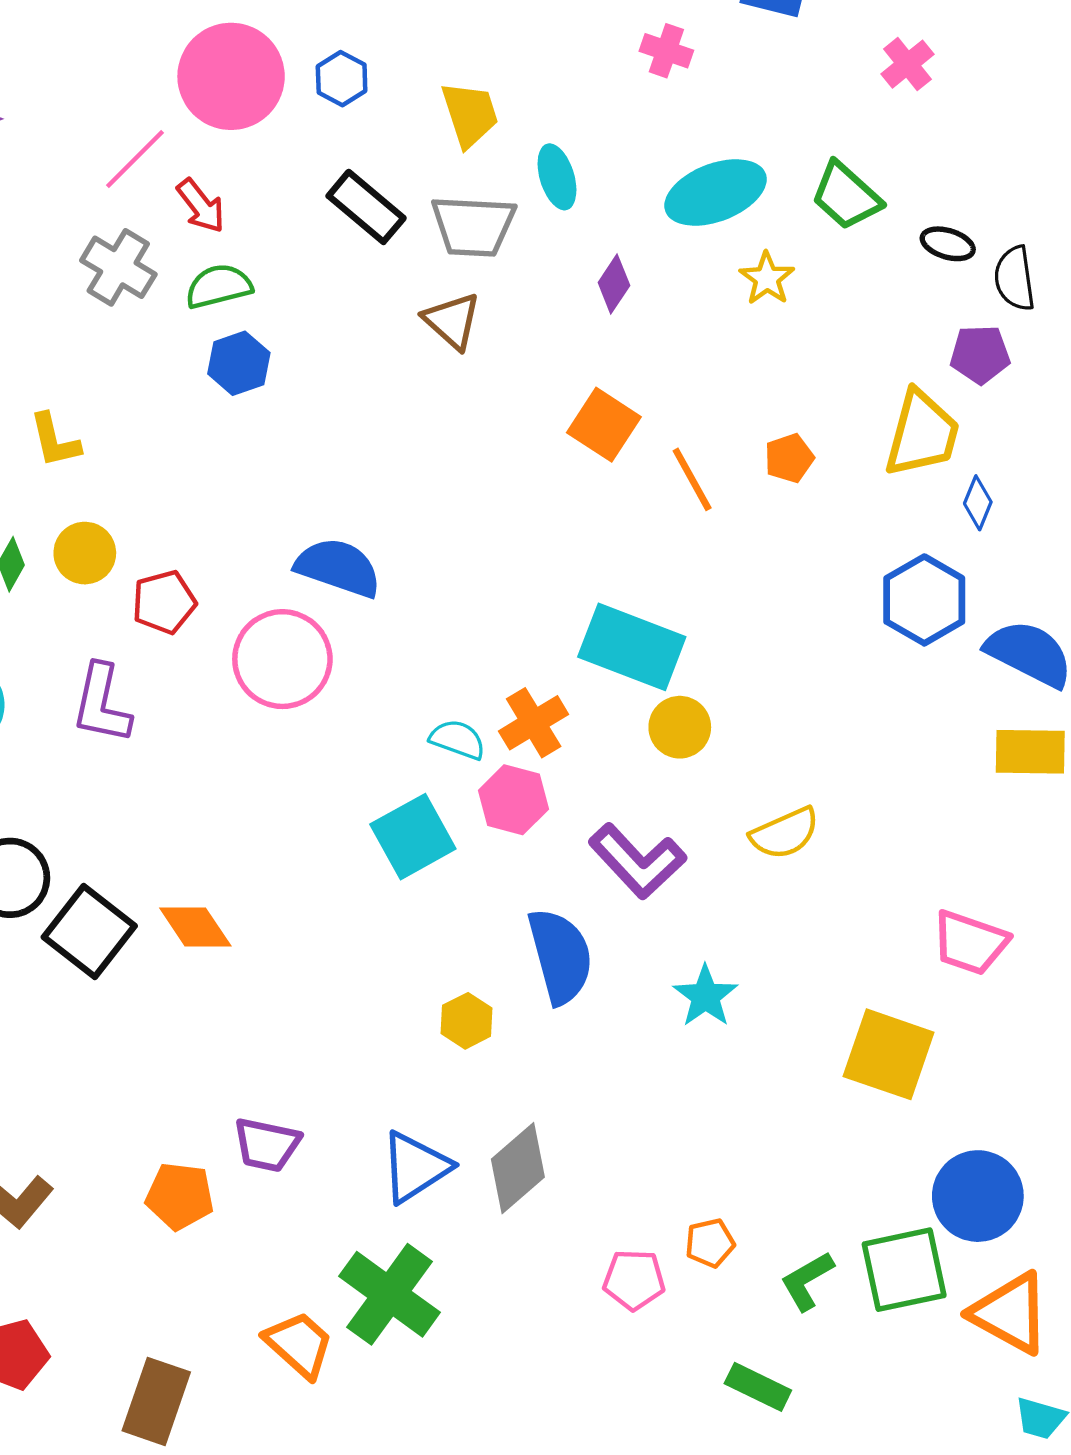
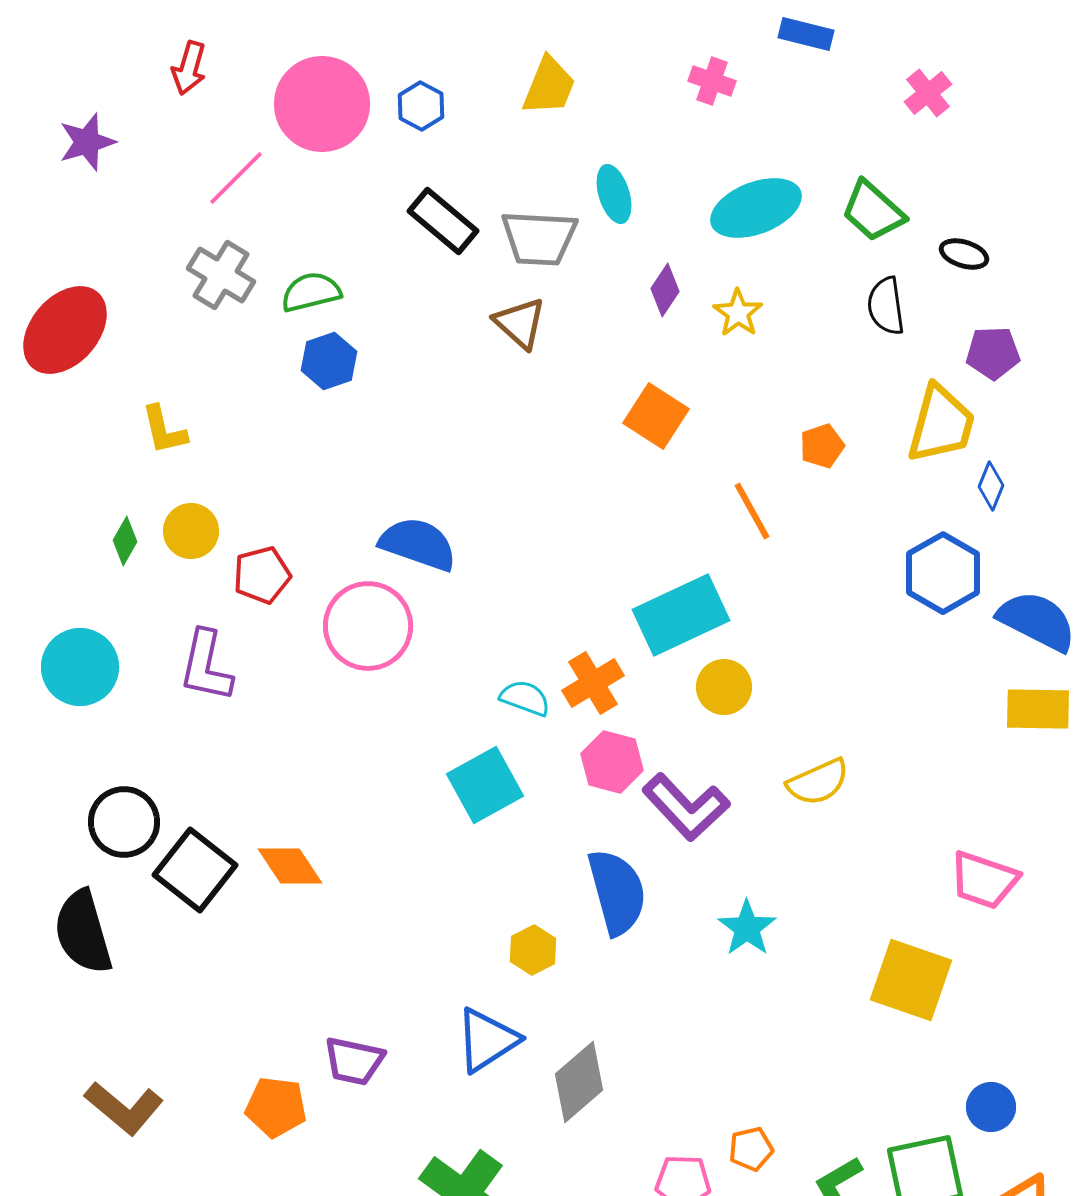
yellow trapezoid: (470, 114) -> (549, 86), moved, turned 40
red arrow: (201, 206) -> (189, 68), moved, turned 54
yellow star: (767, 278) -> (738, 313), moved
black semicircle: (1015, 278) -> (886, 306), moved
orange line: (692, 479) -> (752, 511), moved
cyan rectangle: (632, 647) -> (681, 615), turned -46
pink hexagon: (513, 800) -> (612, 762), moved
blue triangle: (415, 1167) -> (487, 1040), moved
blue circle: (978, 1196) -> (991, 1107), size x0.6

